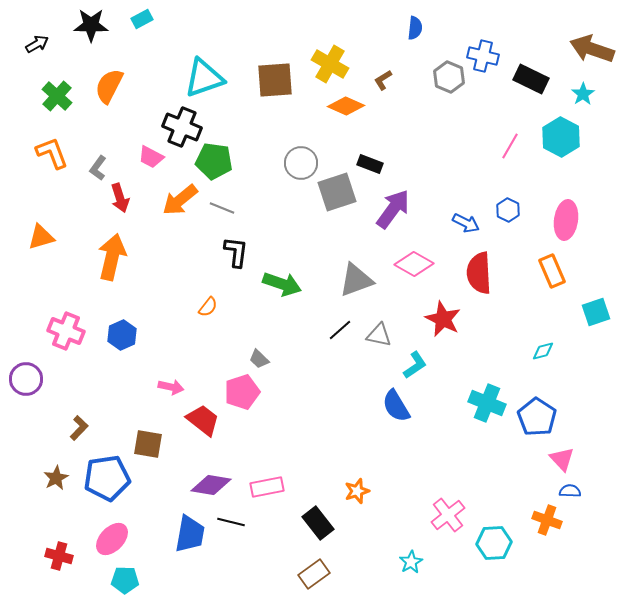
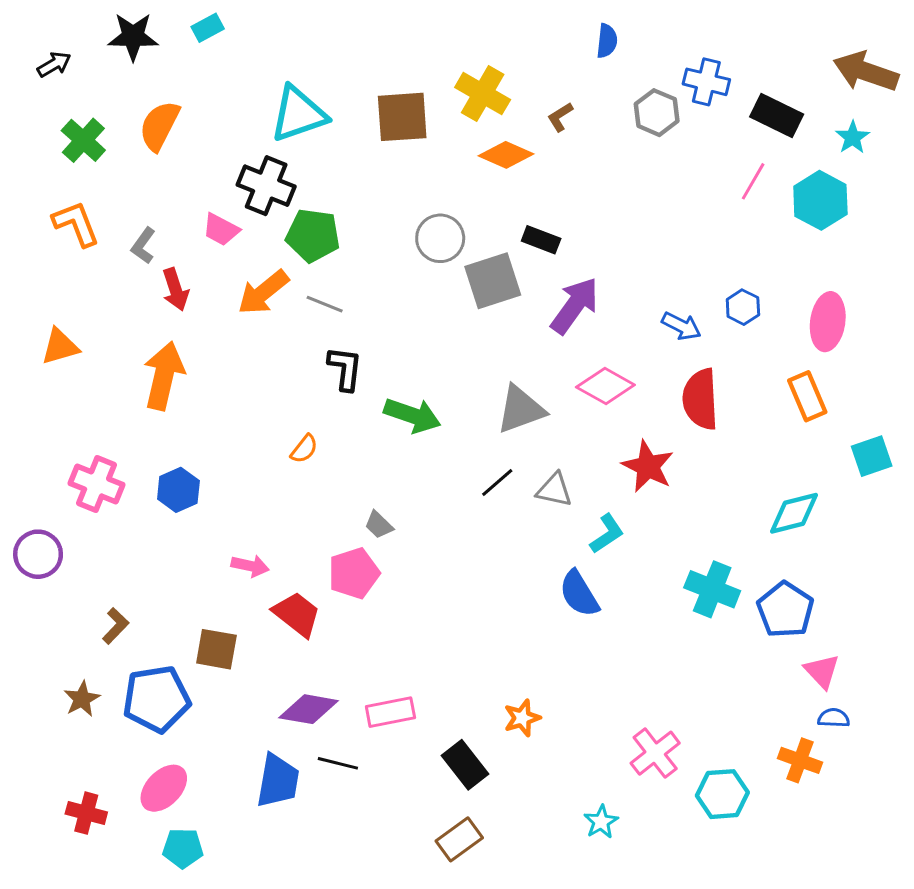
pink line: (510, 146) -> (753, 181), moved
cyan diamond: (543, 351) -> (794, 513), size x1.6

